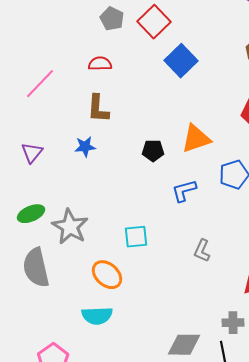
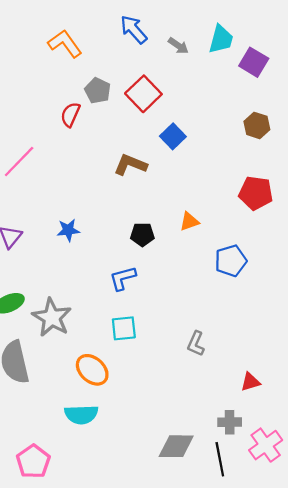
blue square: (181, 61) -> (173, 136), size x0.7
red semicircle: (100, 64) -> (70, 115), moved, turned -65
brown L-shape: (98, 109) -> (130, 165), moved, turned 108
orange triangle: (196, 139) -> (189, 221), size x0.6
blue L-shape: (184, 191) -> (123, 278), moved

